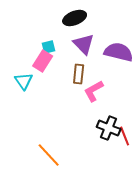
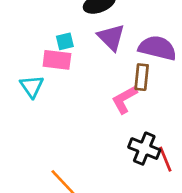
pink rectangle: (43, 61) -> (57, 60), turned 65
brown rectangle: (79, 74) -> (142, 77), moved

